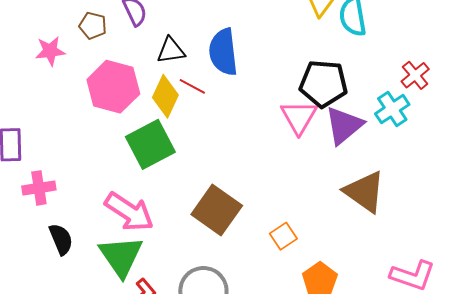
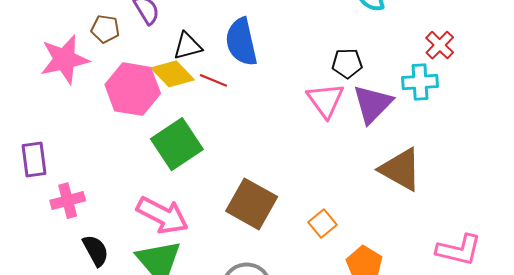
pink star: (50, 51) -> (64, 59), size x1.6
black pentagon: (324, 84) -> (347, 63), size x0.6
yellow diamond: (165, 96) -> (173, 74), moved, turned -63
cyan cross: (392, 109) -> (420, 82), turned 36

